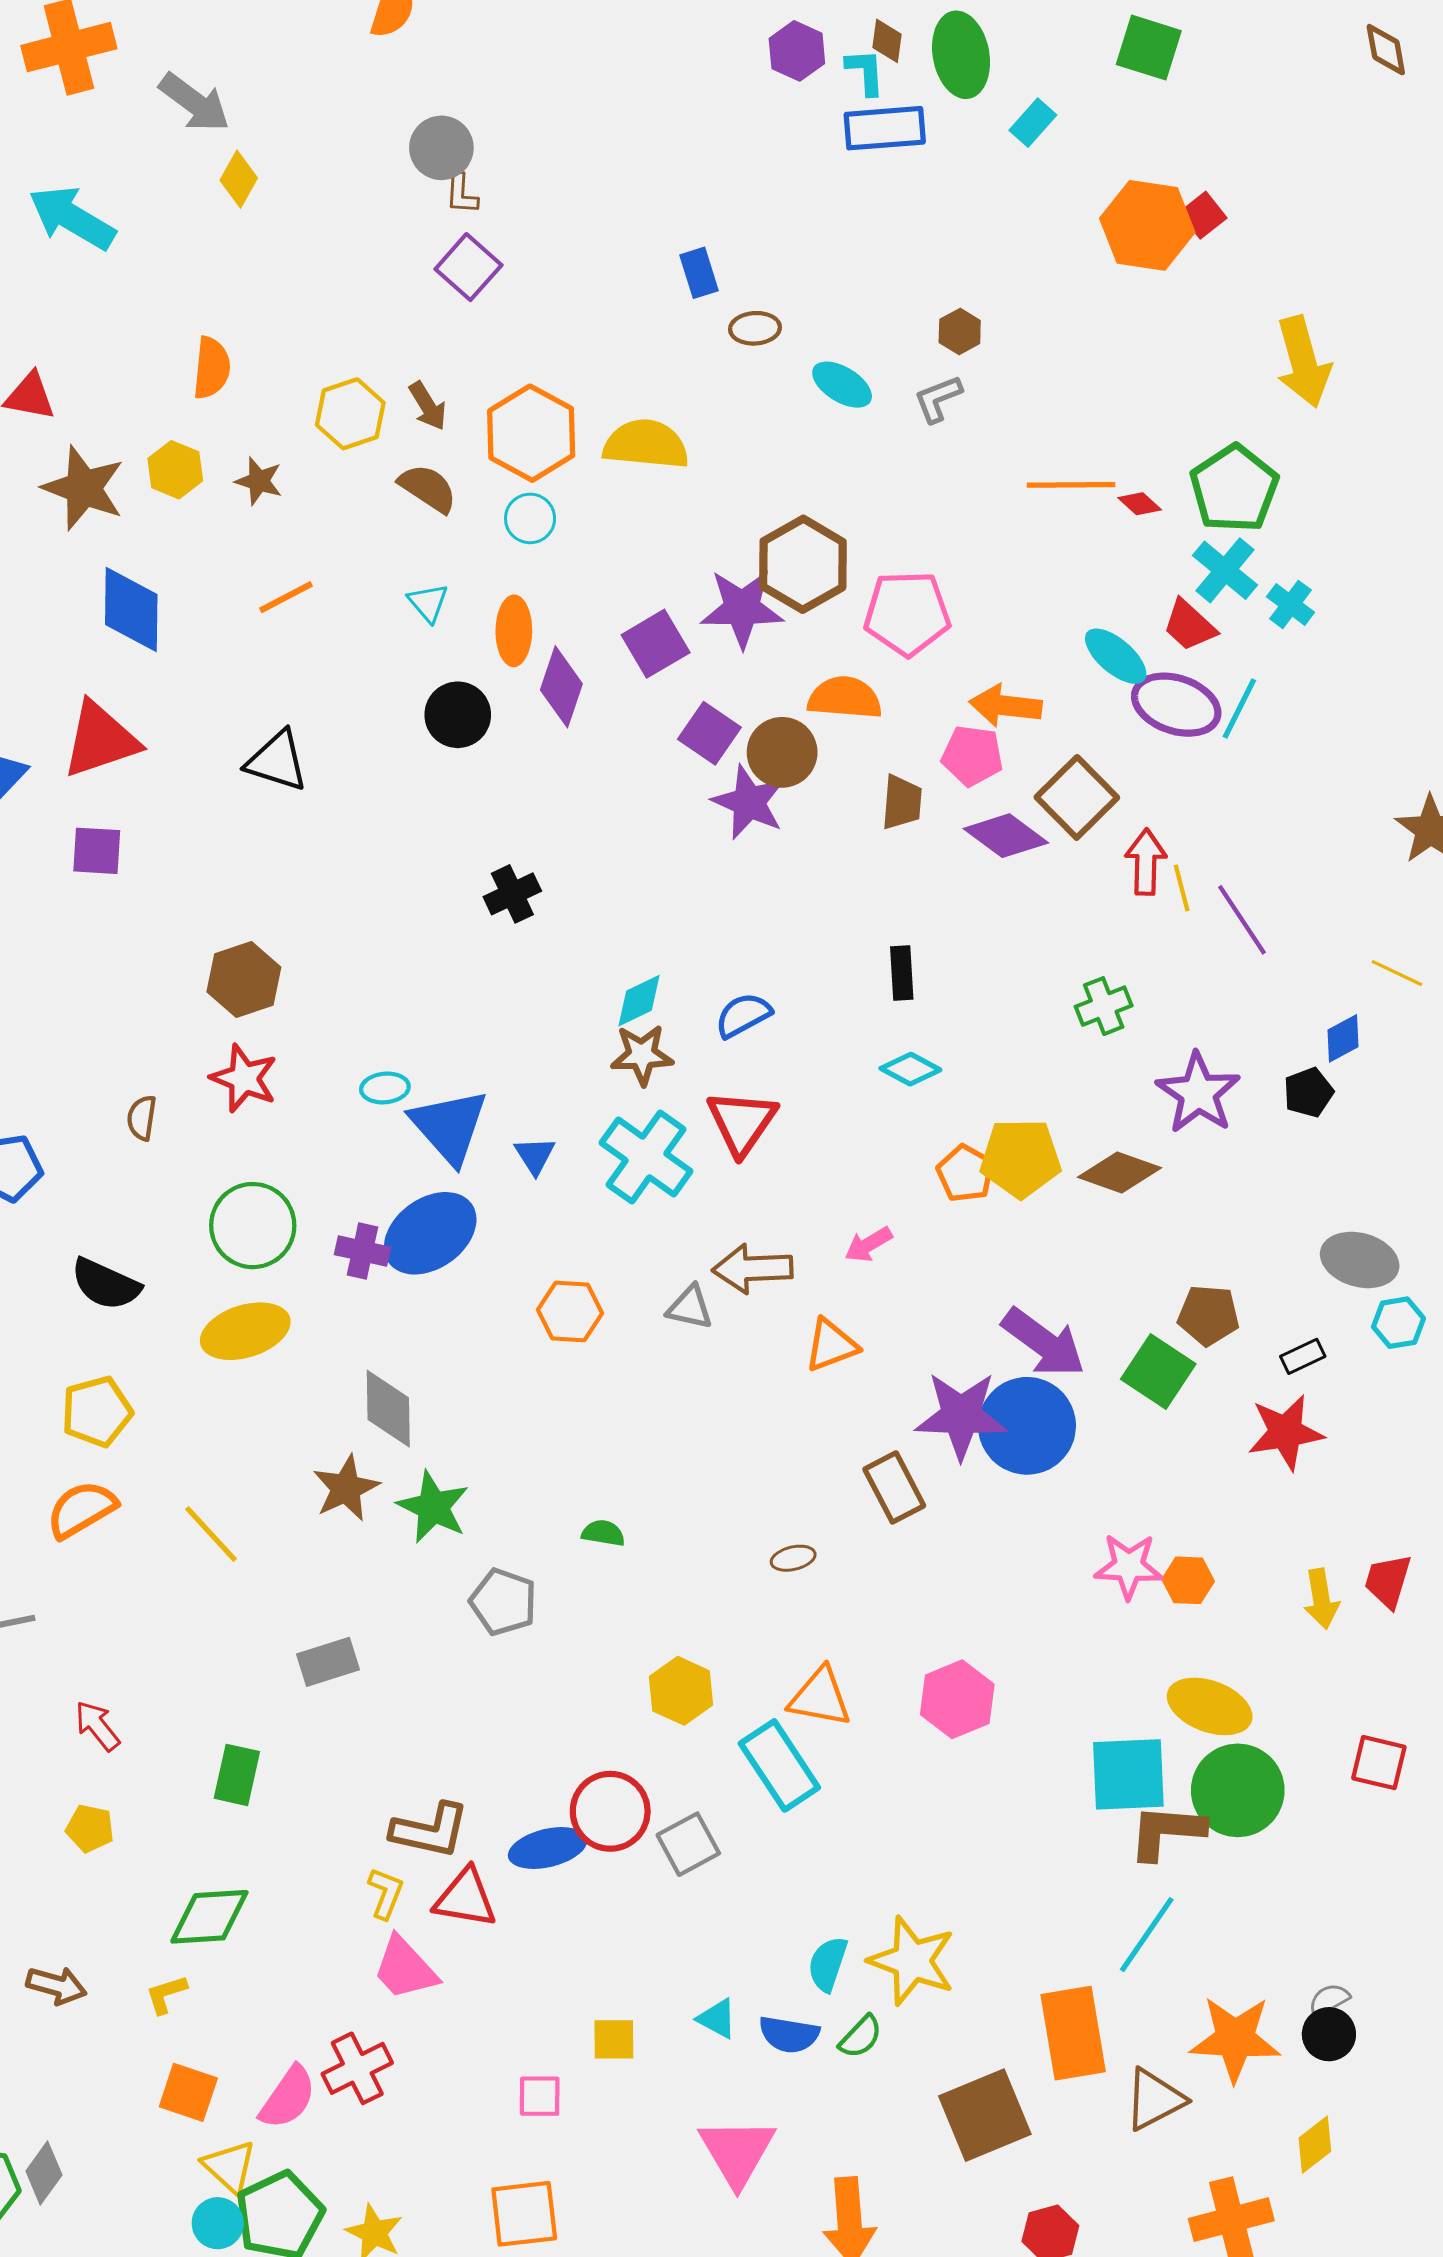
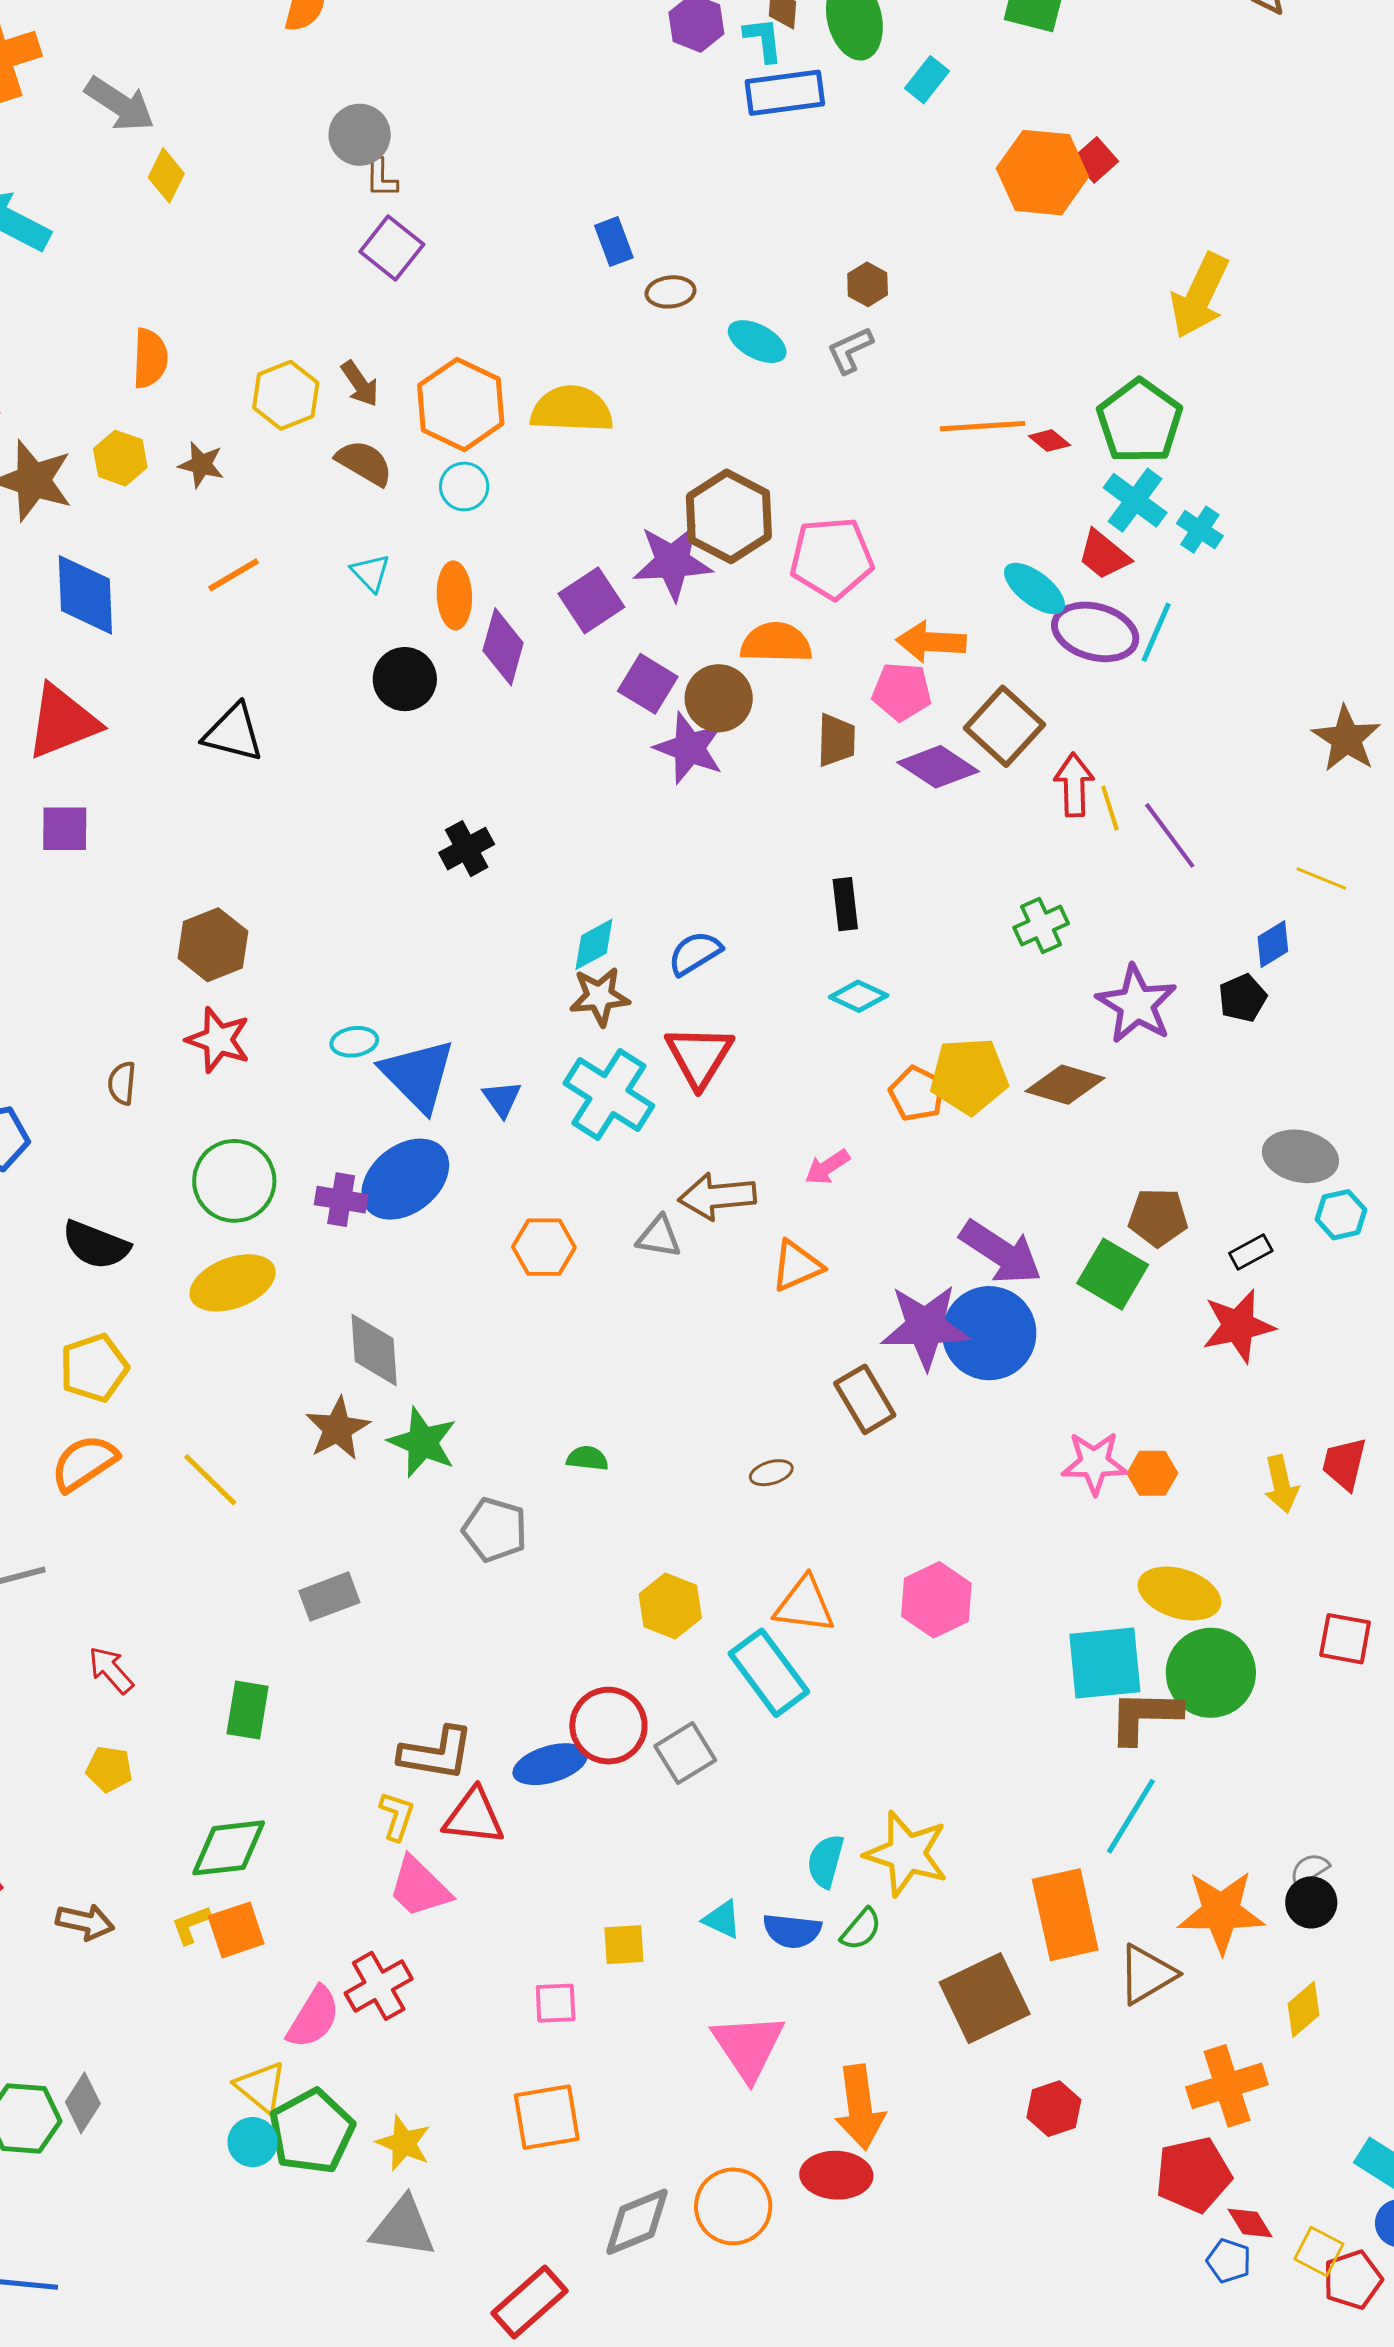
yellow arrow: (1303, 362) -> (1199, 296), turned 44
orange square: (188, 2092) -> (236, 1930), moved, turned -34

